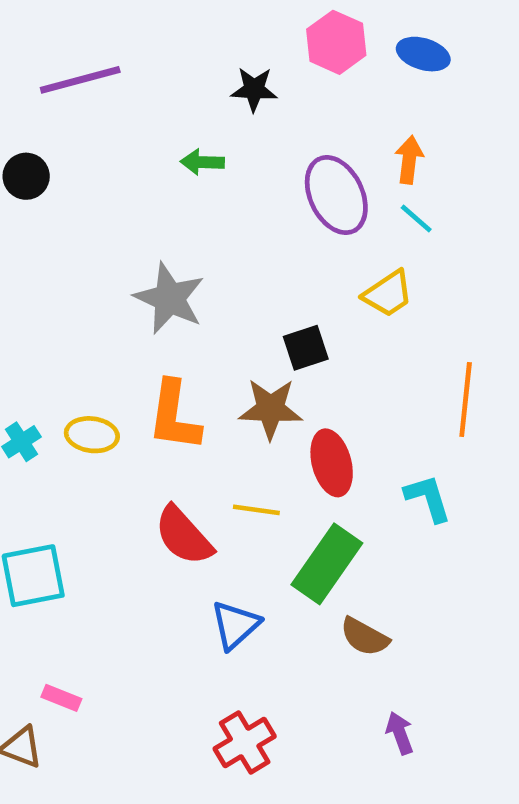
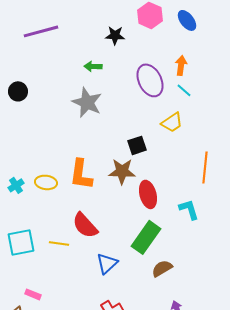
blue ellipse: (423, 54) -> (187, 20), turned 35
black circle: (26, 176) -> (18, 91), moved
gray star: (169, 298) -> (87, 102), moved
yellow line: (256, 510) -> (59, 243), moved
brown semicircle: (364, 637) -> (162, 268), turned 120

